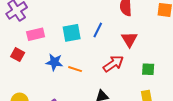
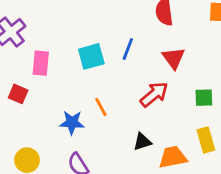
pink rectangle: (36, 34) -> (41, 63), turned -66
blue star: (54, 62) -> (72, 123), moved
orange line: (75, 69) -> (101, 107), turned 48

